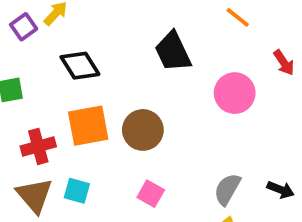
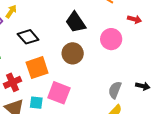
red arrow: (284, 63) -> (135, 19), turned -32
brown circle: (143, 130) -> (73, 53), moved
pink square: (151, 194) -> (59, 93), moved, size x1.6

